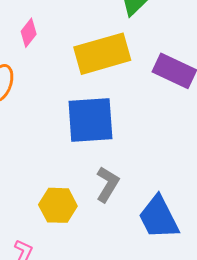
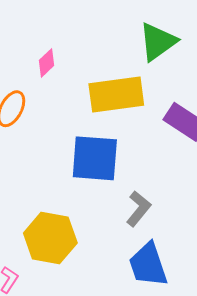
gray L-shape: (108, 184) -> (139, 209), moved
yellow hexagon: (58, 205) -> (50, 238), size x1.4

